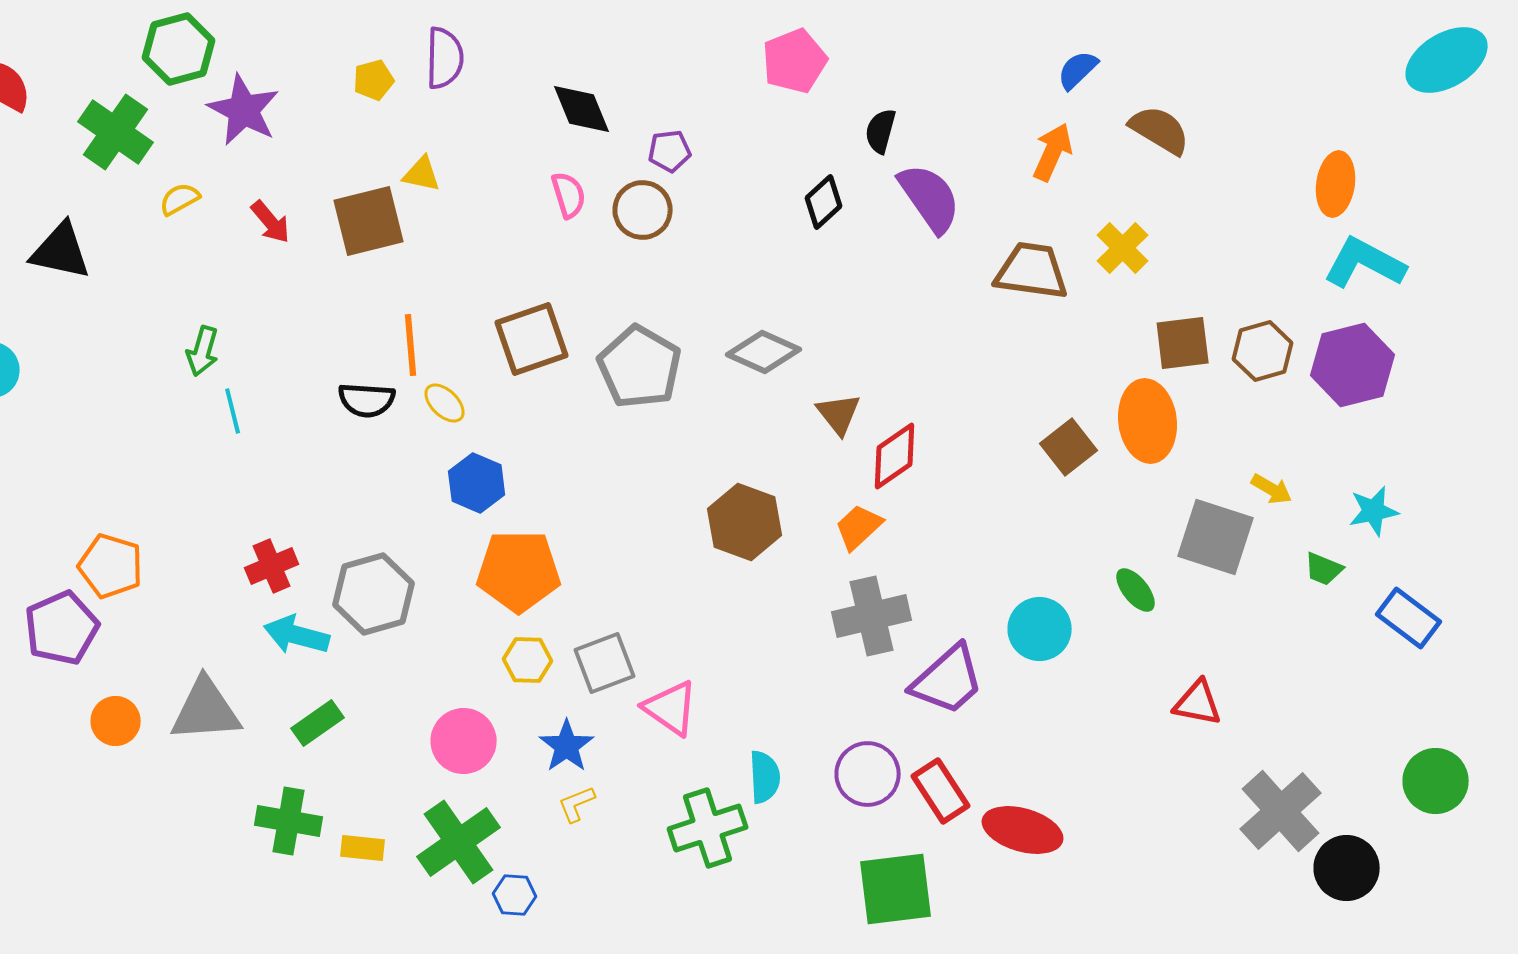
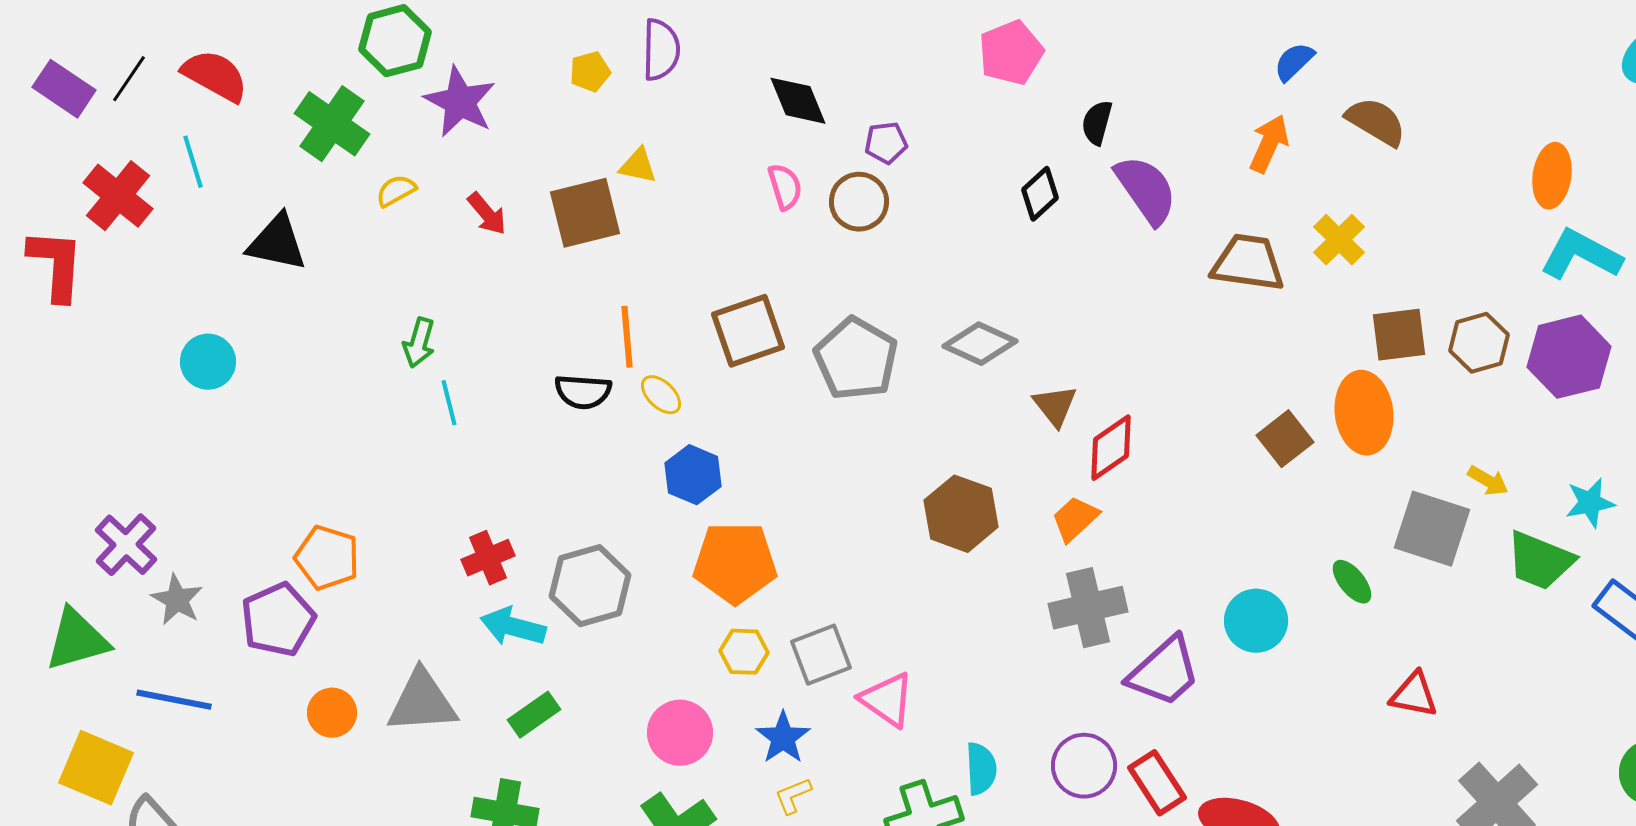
green trapezoid: (1324, 569) -> (1540, 561), size x1.8

